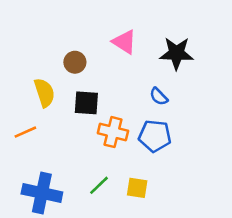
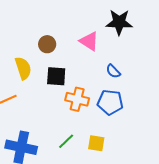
pink triangle: (124, 42) -> (89, 41), moved
black star: (176, 53) -> (119, 22), moved

